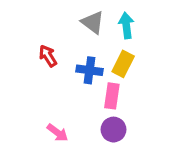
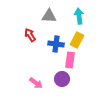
gray triangle: (93, 22) -> (49, 16), moved, turned -35
purple circle: (114, 130) -> (62, 79), moved

